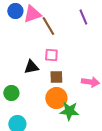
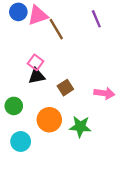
pink square: (51, 55) -> (36, 62), moved, turned 32
brown square: (56, 77) -> (65, 88), turned -32
orange circle: (56, 98) -> (49, 120), moved

